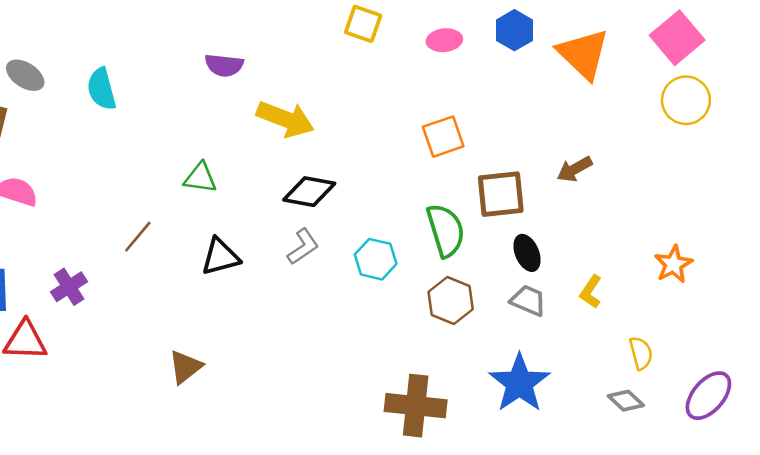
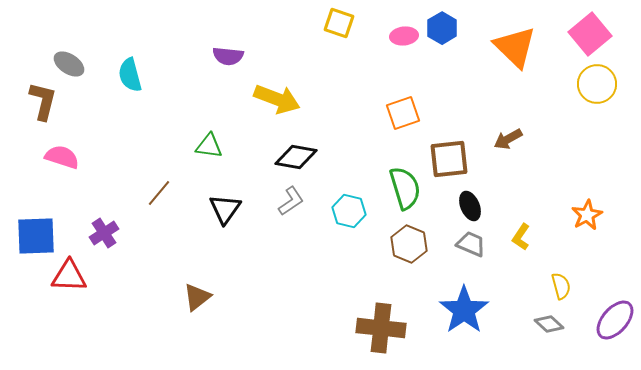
blue hexagon: (514, 30) -> (442, 28), moved
black triangle: (220, 257) -> (225, 209), turned -40

